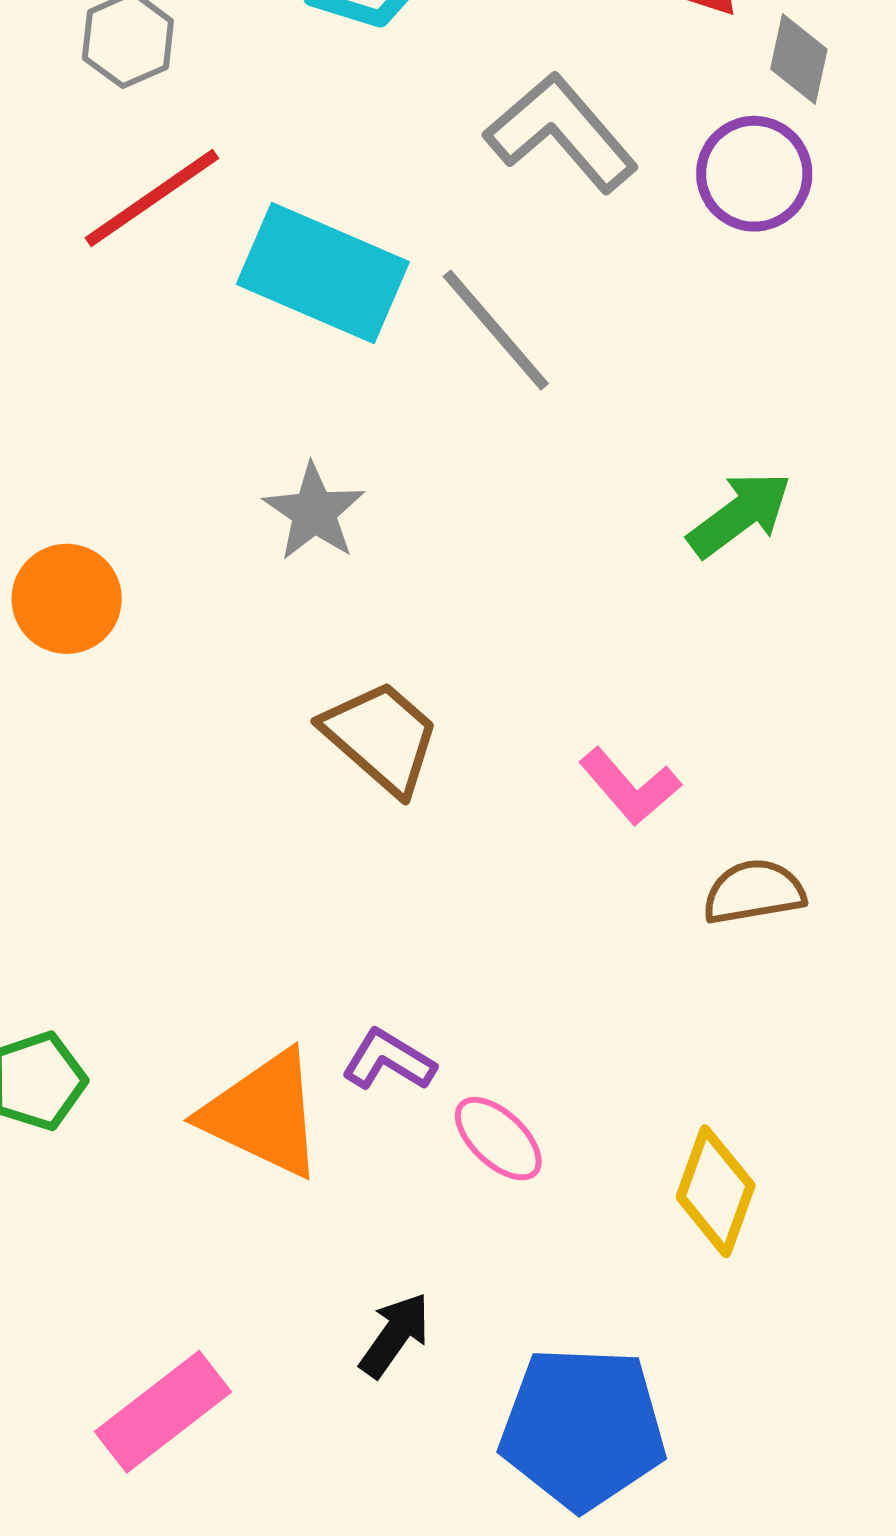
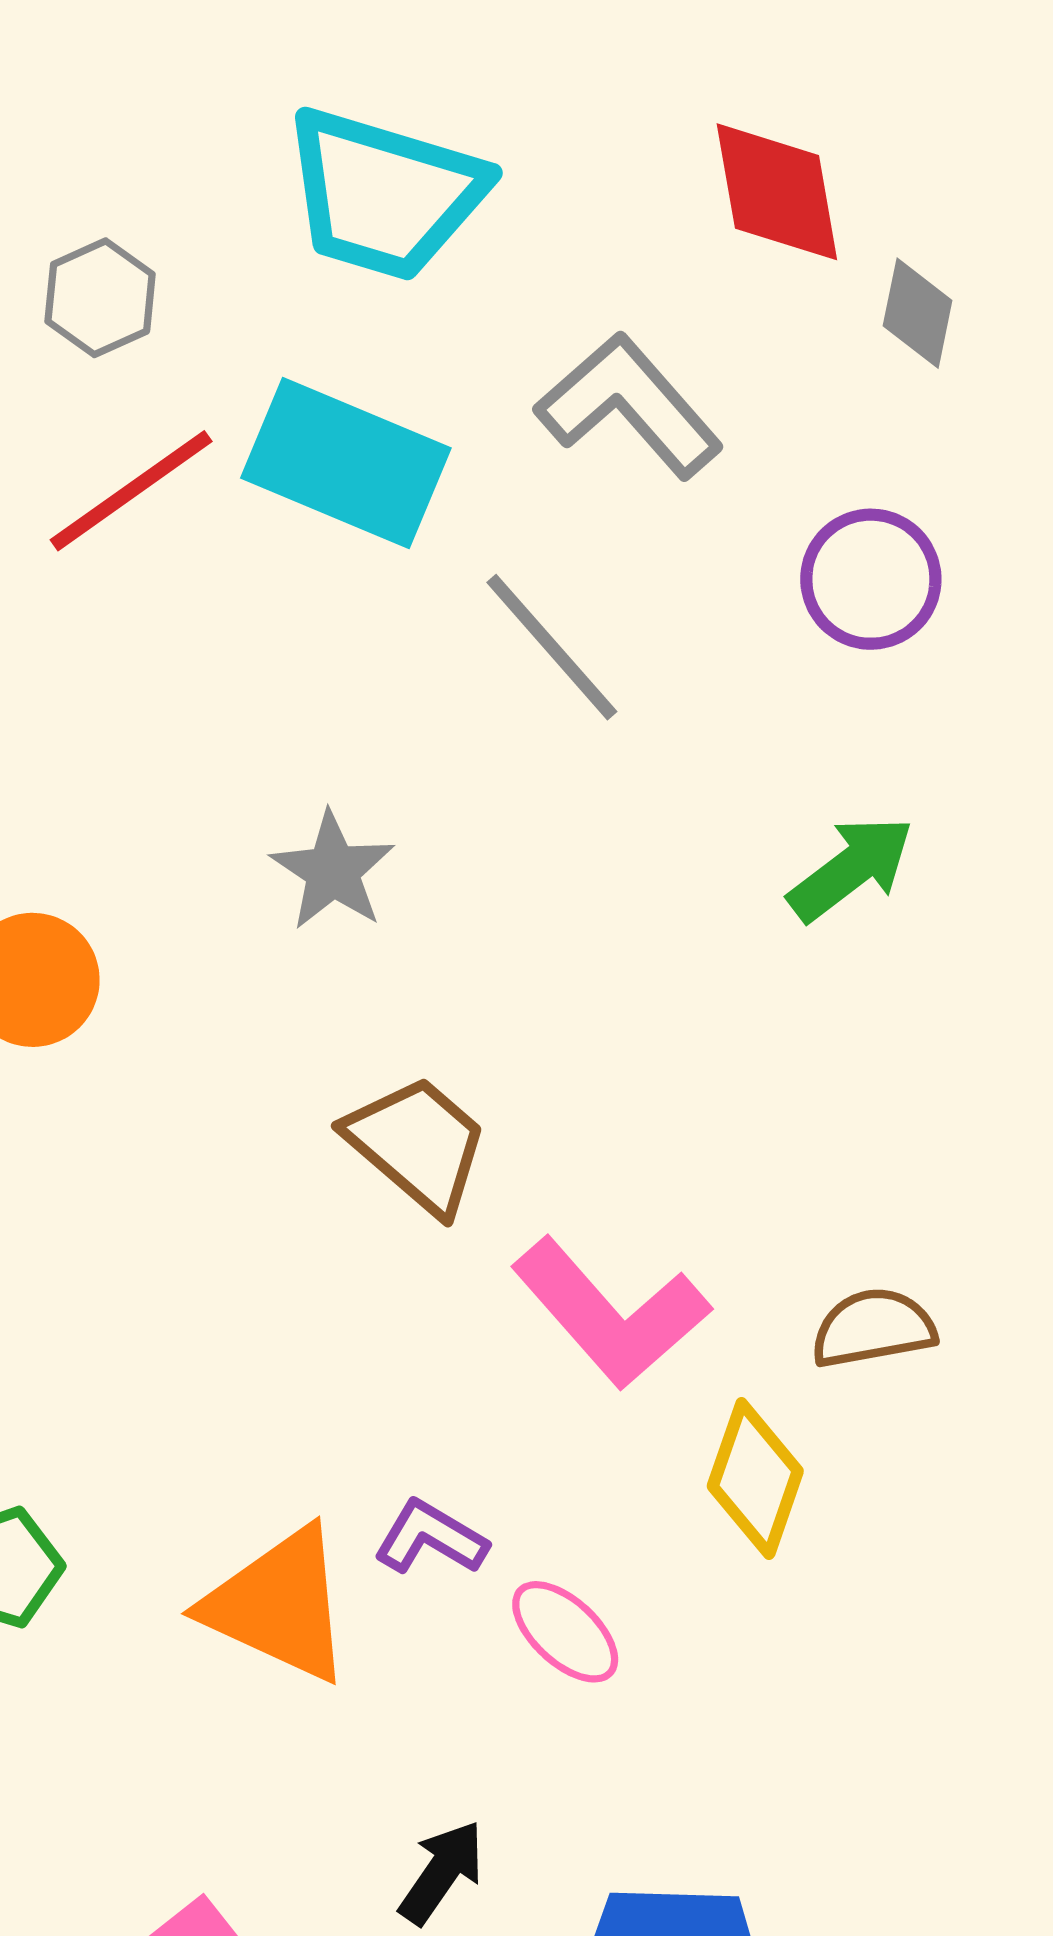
purple circle: (754, 174) -> (871, 579), moved
cyan rectangle: (323, 273) -> (346, 463), moved
pink L-shape: (630, 787) -> (611, 1313), moved, size x1.6
yellow diamond: (716, 1191) -> (755, 1479), moved

